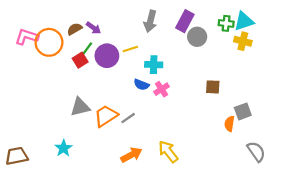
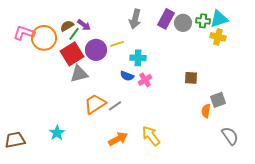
gray circle: (197, 37) -> (183, 23), moved
green line: (87, 49) -> (74, 34), moved
red square: (80, 60) -> (72, 54), size x1.6
gray triangle: (80, 107) -> (79, 74), moved

